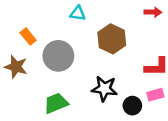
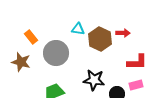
red arrow: (153, 12) -> (123, 33), moved
cyan triangle: (78, 13) -> (78, 29), moved

